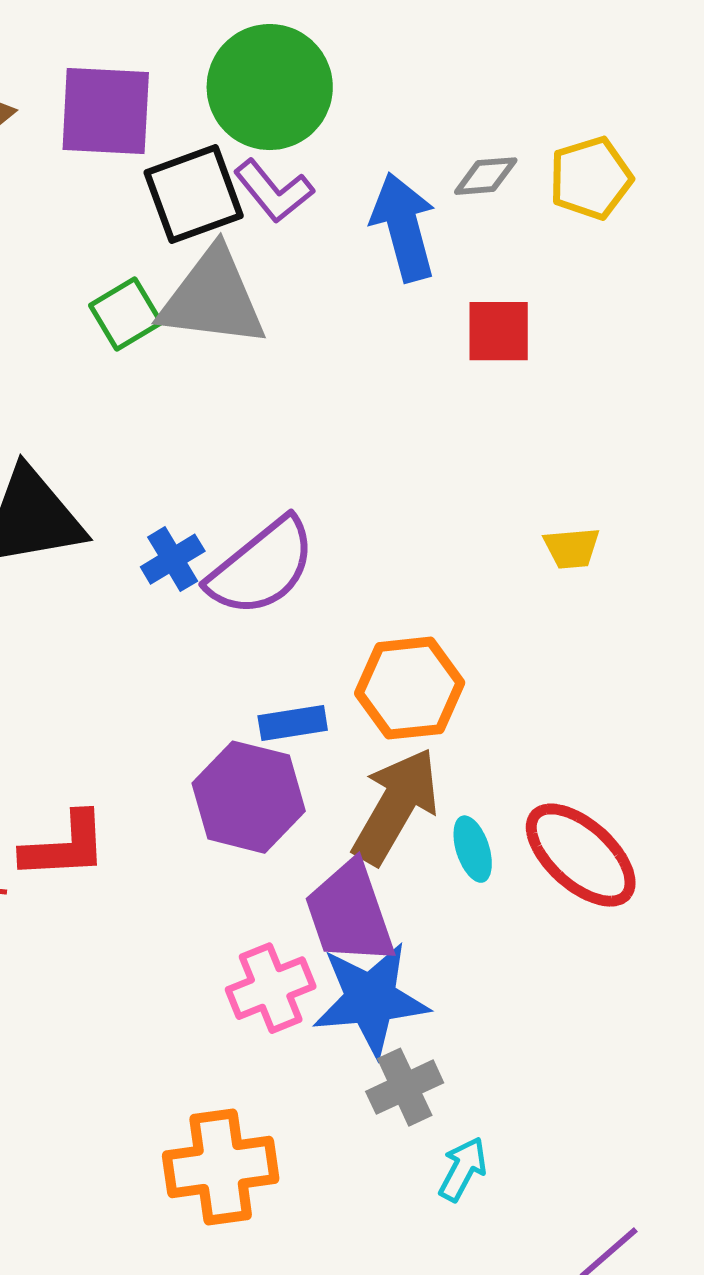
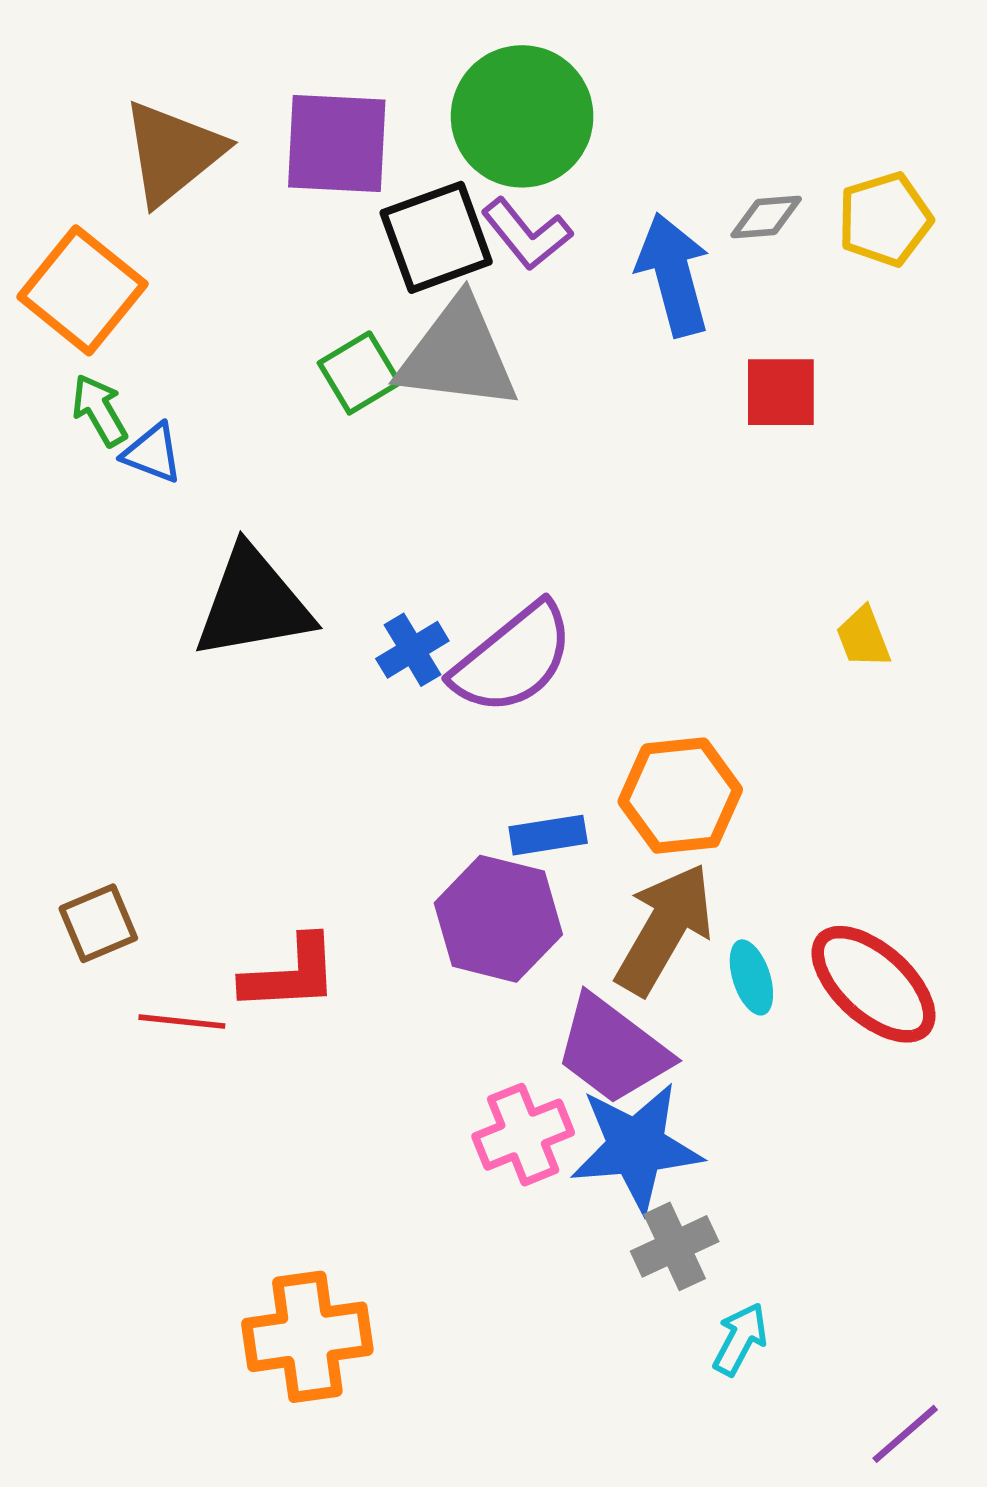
yellow trapezoid: (572, 548) -> (863, 637), turned 74
purple trapezoid: (350, 913) -> (612, 1050), turned -34
orange cross: (221, 1167) -> (307, 1337), moved

